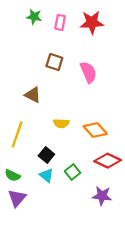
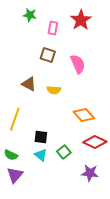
pink rectangle: (60, 22) -> (53, 28), moved
red star: (92, 22) -> (81, 20), turned -30
yellow semicircle: (61, 123) -> (54, 90), moved
black square: (46, 155) -> (41, 137), turned -32

